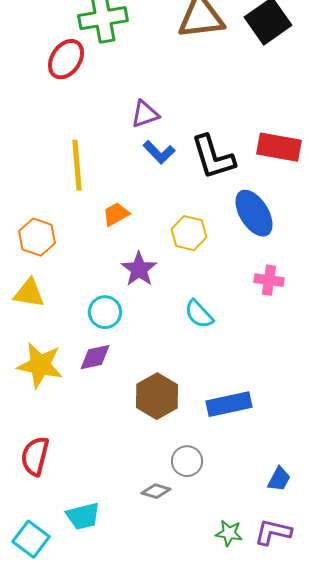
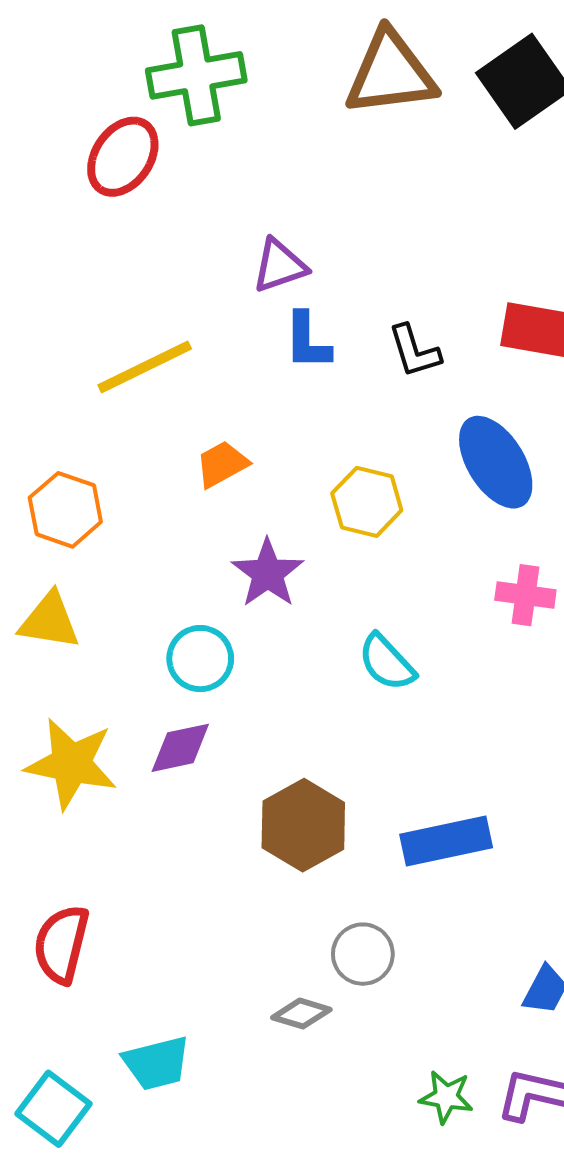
blue L-shape: (159, 152) -> (307, 341), turned 44
black L-shape: (213, 157) -> (414, 351), size x0.6
yellow line: (77, 165) -> (145, 367), turned 69

